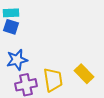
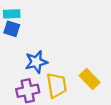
blue star: (17, 60) -> (36, 62), moved

